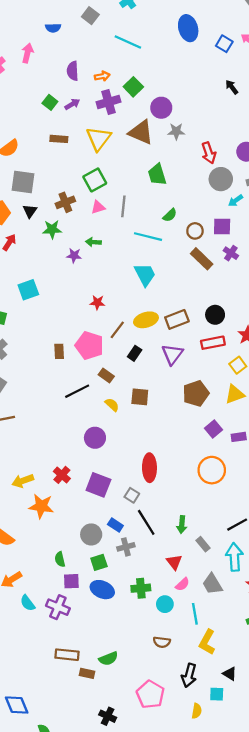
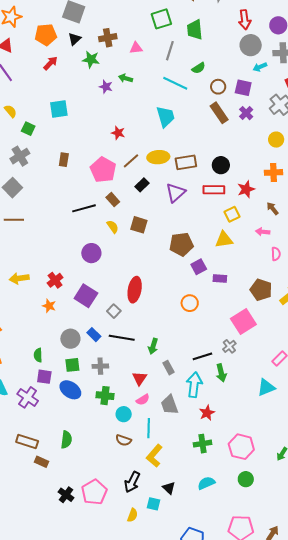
green square: (95, 180) -> (161, 19), moved
gray line: (123, 206) -> (170, 51), moved
brown rectangle: (59, 351) -> (64, 160), moved
brown pentagon: (196, 393) -> (181, 244), moved
orange circle: (212, 470) -> (190, 303), size x0.7
orange star: (41, 506) -> (49, 306), moved, size x0.6
black line: (146, 522) -> (122, 338), turned -60
gray cross: (126, 547) -> (100, 366), moved
brown semicircle: (162, 642) -> (123, 440), moved
green semicircle: (108, 659) -> (66, 440), moved, turned -72
black cross: (108, 716) -> (66, 495), moved

